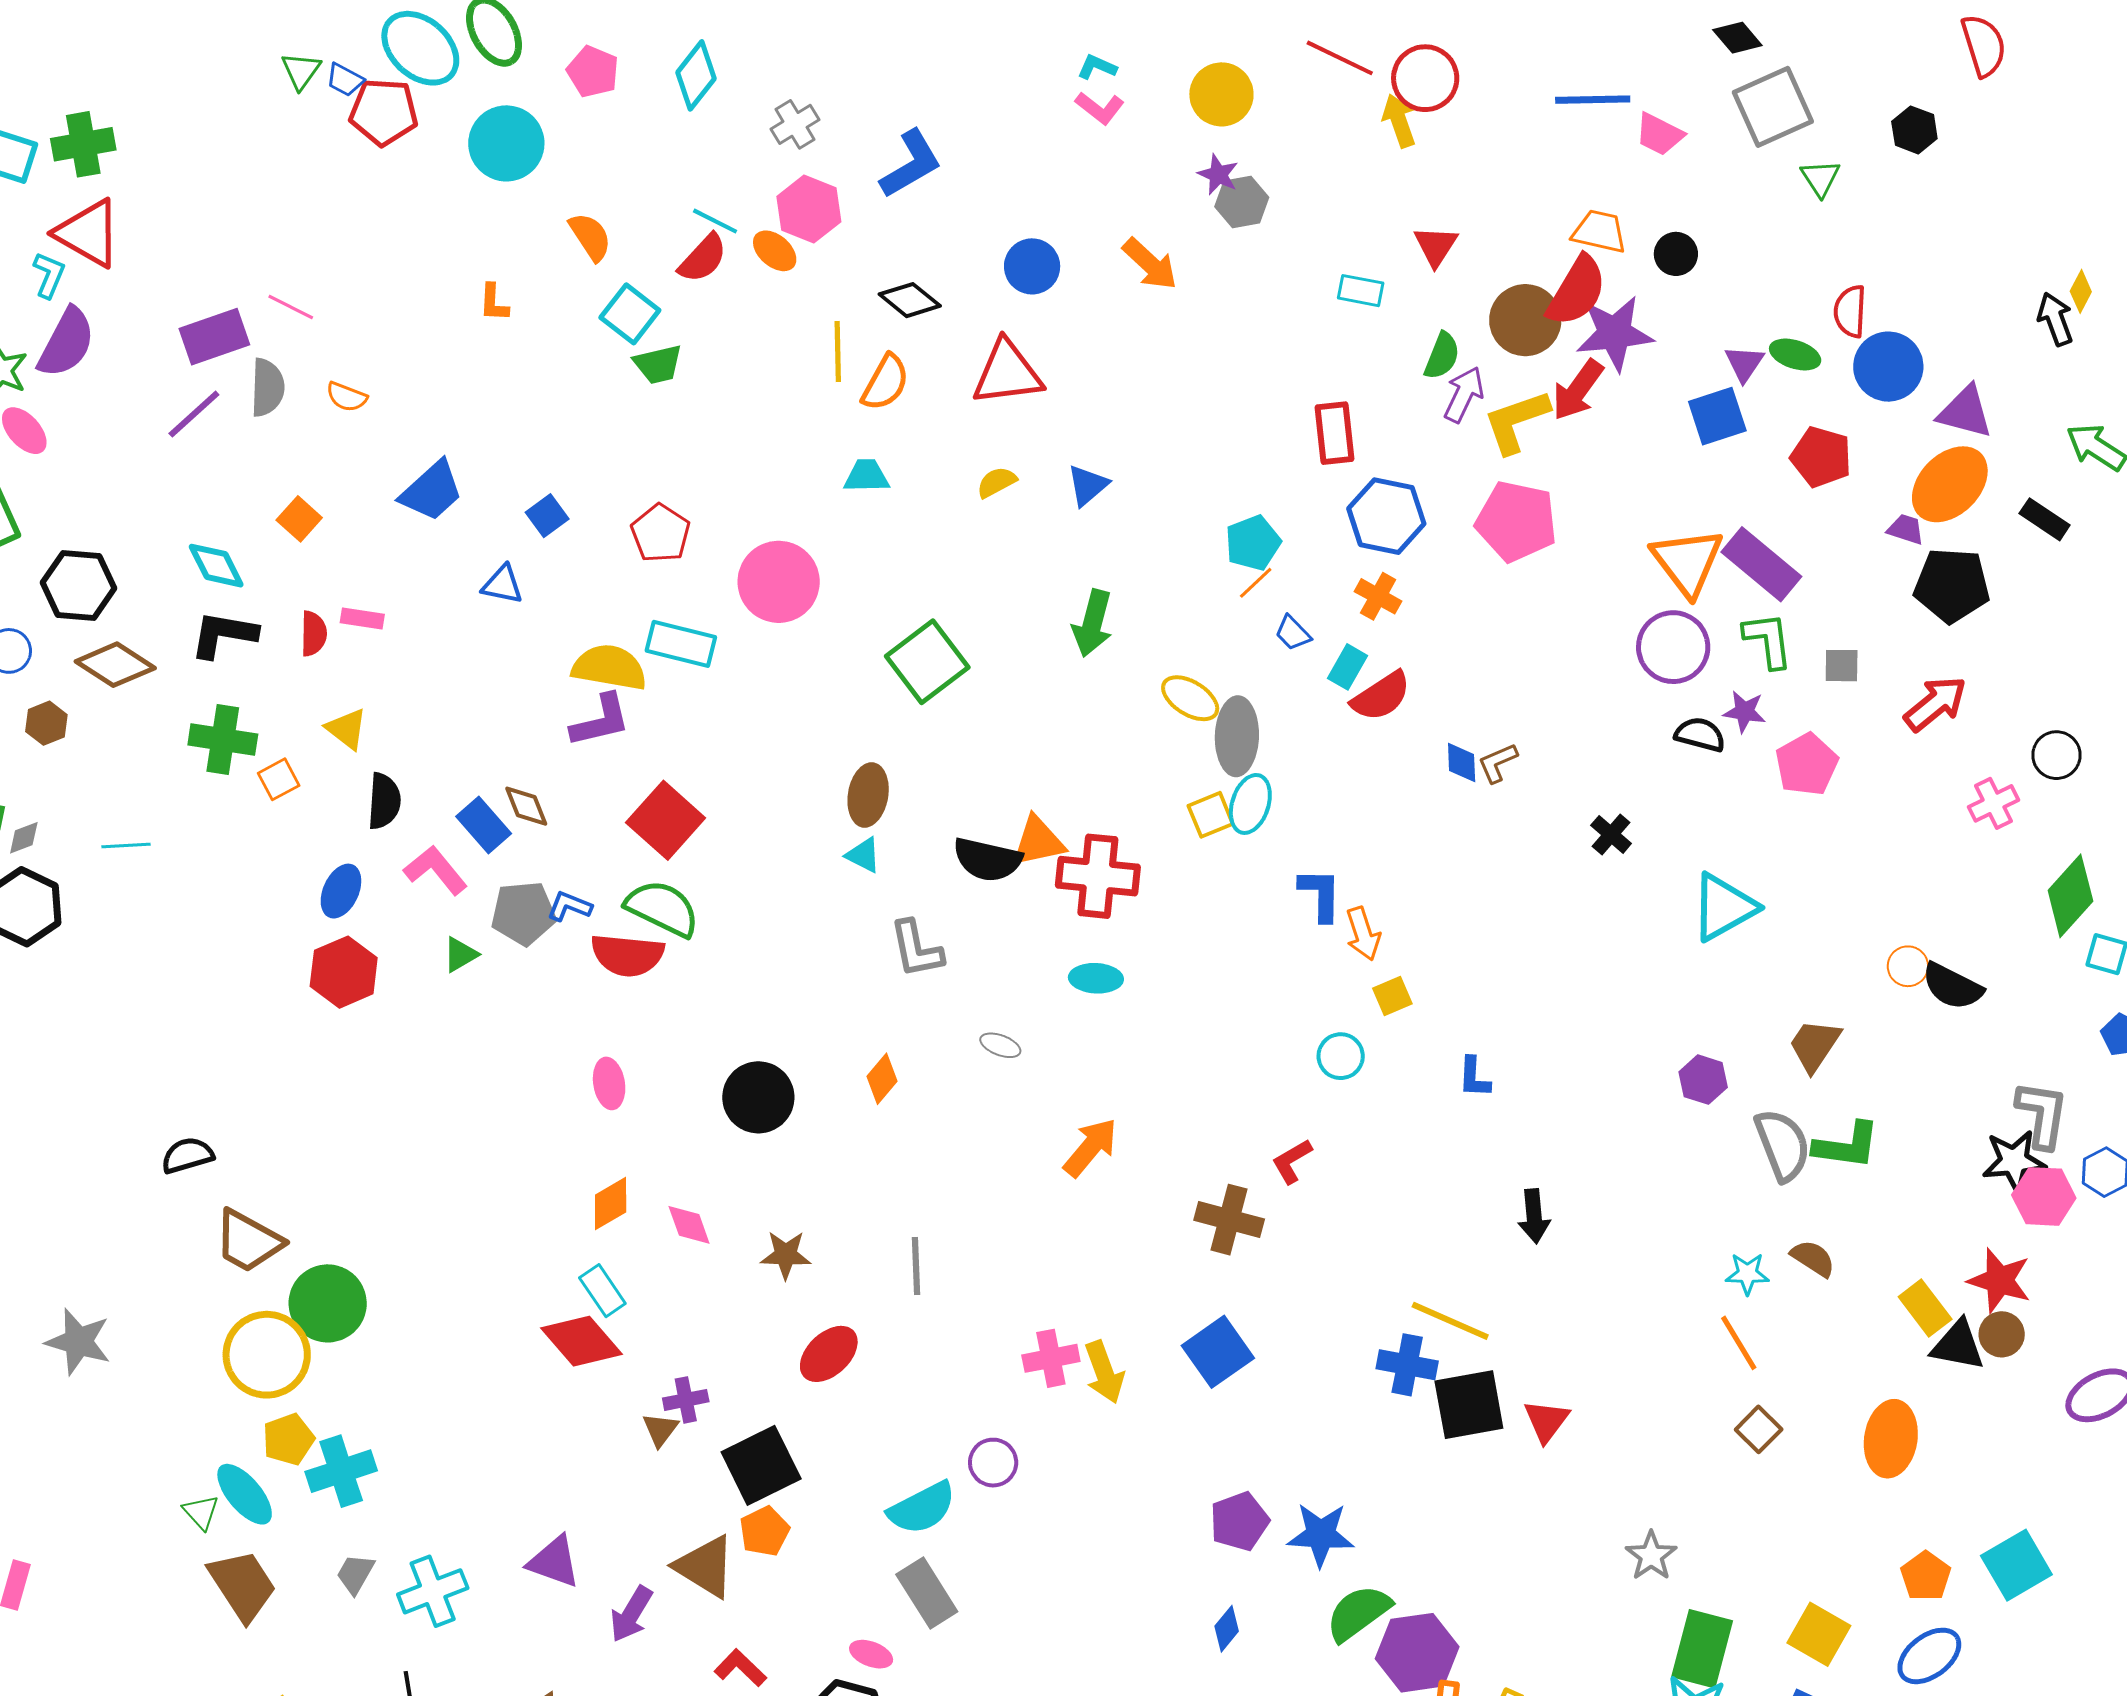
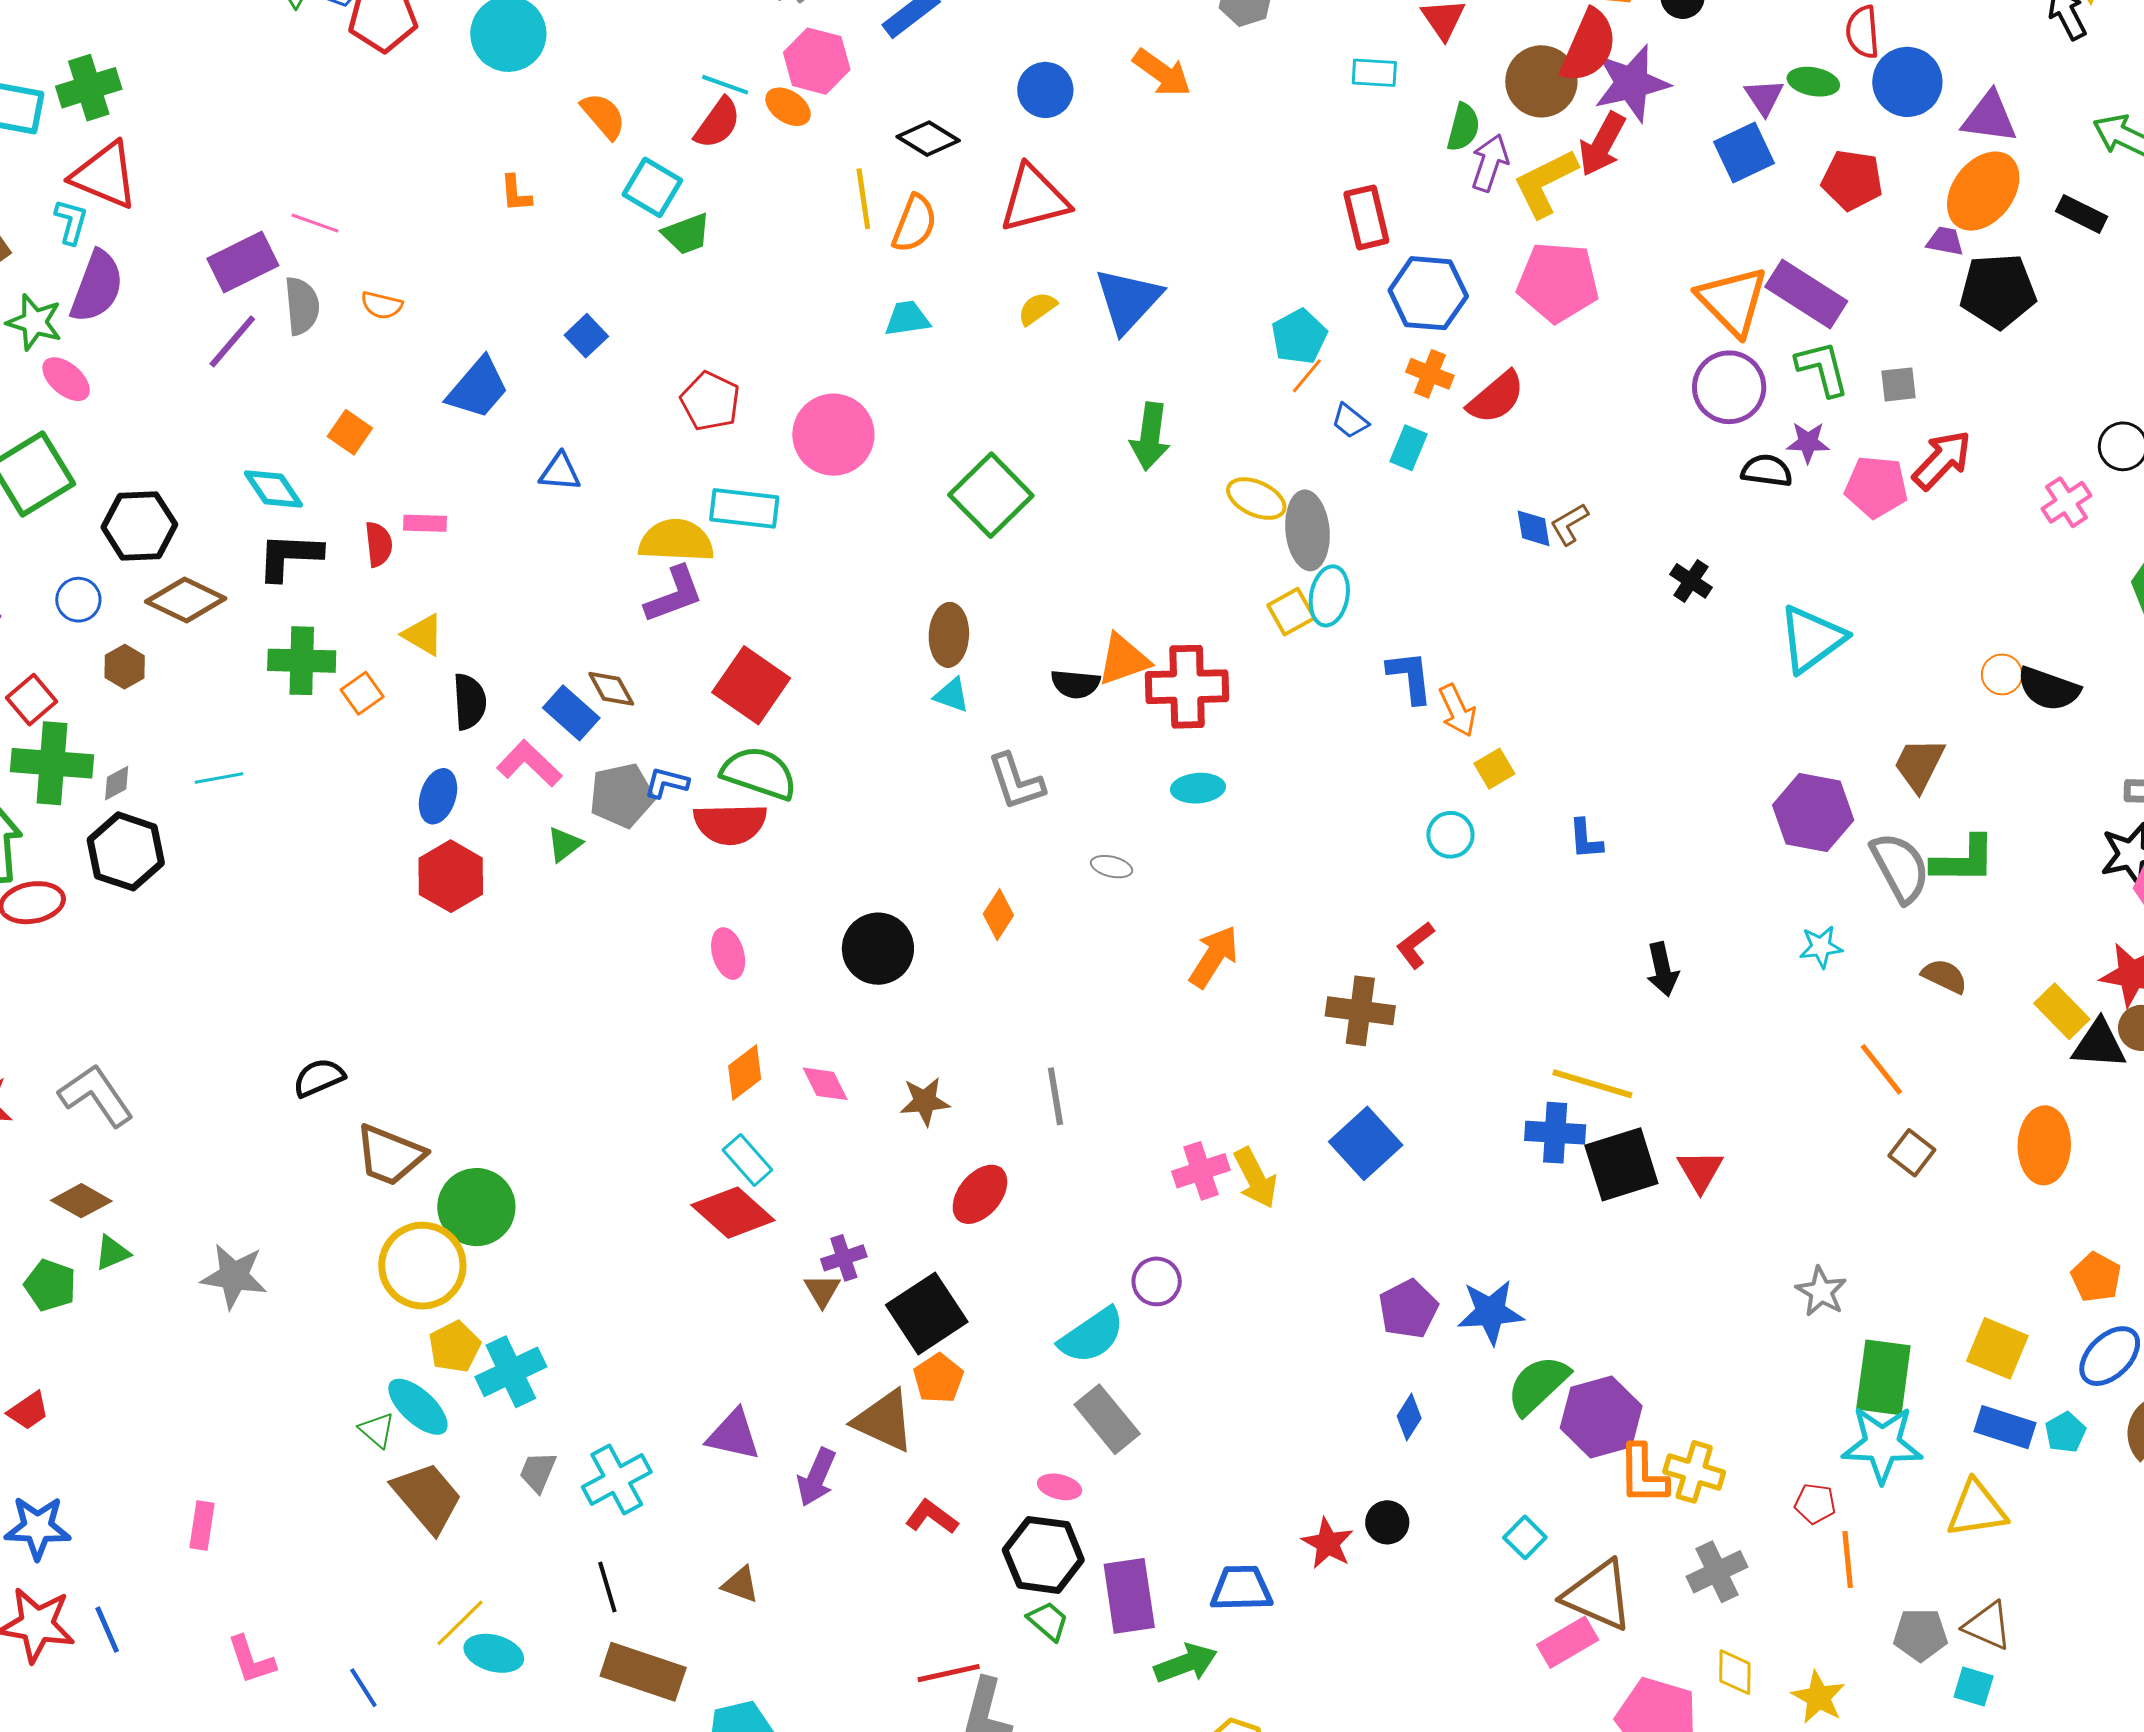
blue triangle: (1088, 485) -> (1128, 300), size x1.6
blue square: (547, 516) -> (586, 336), moved
red semicircle: (1381, 696) -> (1496, 397), moved
red arrow: (1935, 704) -> (1942, 460), moved
pink pentagon: (1807, 764) -> (1876, 487), turned -30
black semicircle: (987, 860) -> (1075, 684), size x0.7
purple hexagon: (1703, 1080) -> (1813, 813), size x1.6
cyan star: (1747, 1274) -> (1821, 947), moved

